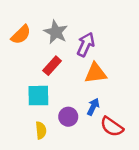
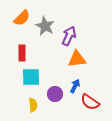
orange semicircle: (21, 35) -> (22, 18), moved
red rectangle: (52, 66) -> (22, 53), moved, turned -42

